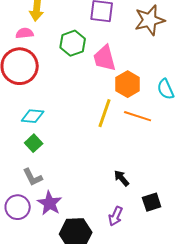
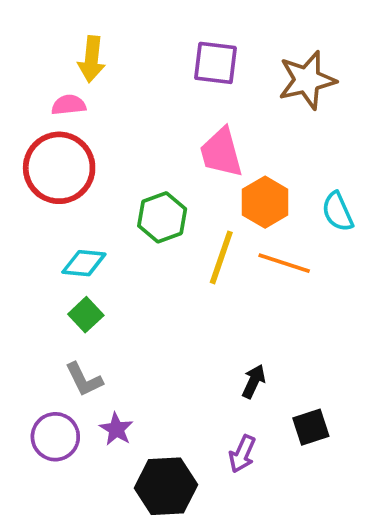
green hexagon: (73, 43) -> (162, 217), moved
black arrow: (122, 178) -> (254, 381), turned 66
purple star: (50, 203) -> (116, 429), size x0.7

